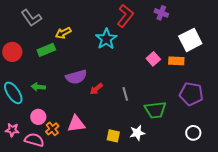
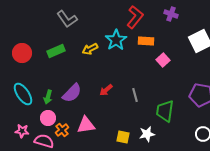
gray L-shape: (31, 18) -> (67, 19), moved
yellow arrow: (63, 33) -> (90, 49), moved
orange rectangle: (176, 61) -> (146, 41), moved
purple semicircle: (76, 77) -> (72, 93), moved, turned -30
green arrow: (38, 87) -> (48, 97), moved, turned -80
green trapezoid: (155, 110) -> (165, 111), turned 105

